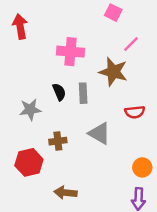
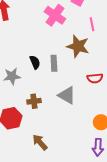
pink line: (131, 44) -> (92, 24), turned -56
pink cross: (71, 52) -> (55, 15), moved, turned 30
brown arrow: (65, 193) -> (40, 142), turned 42

